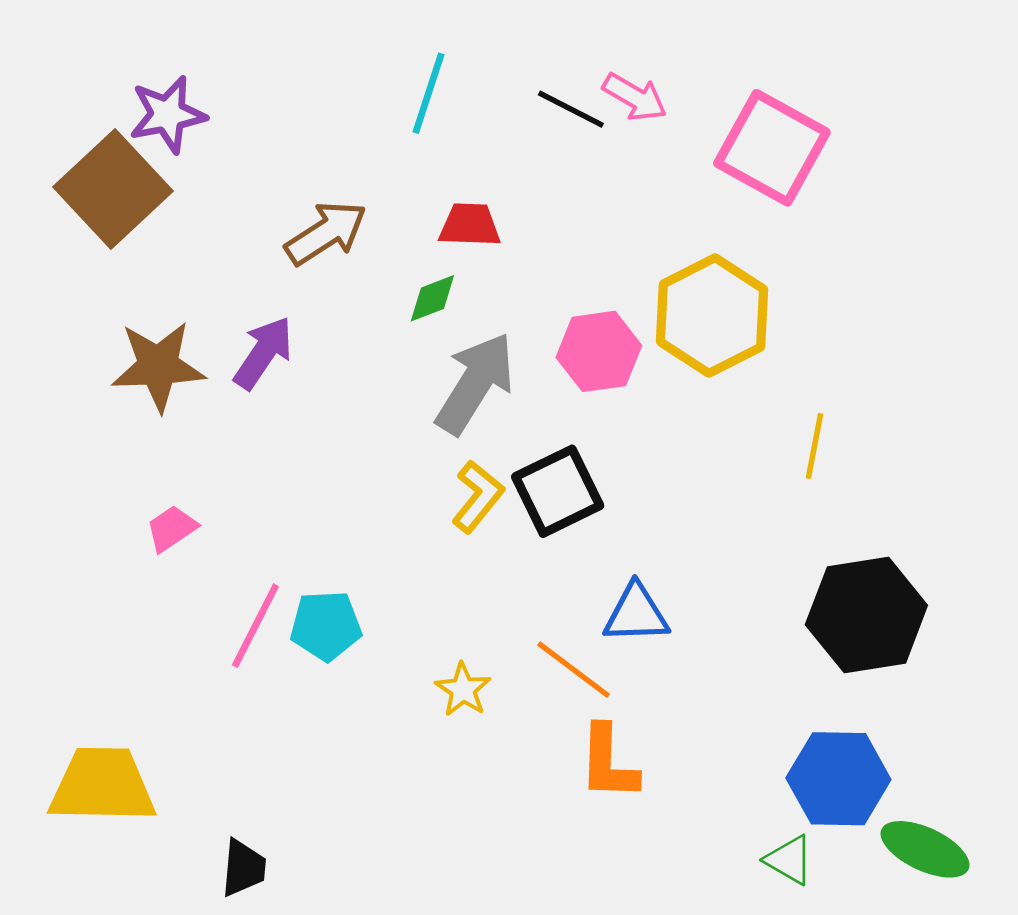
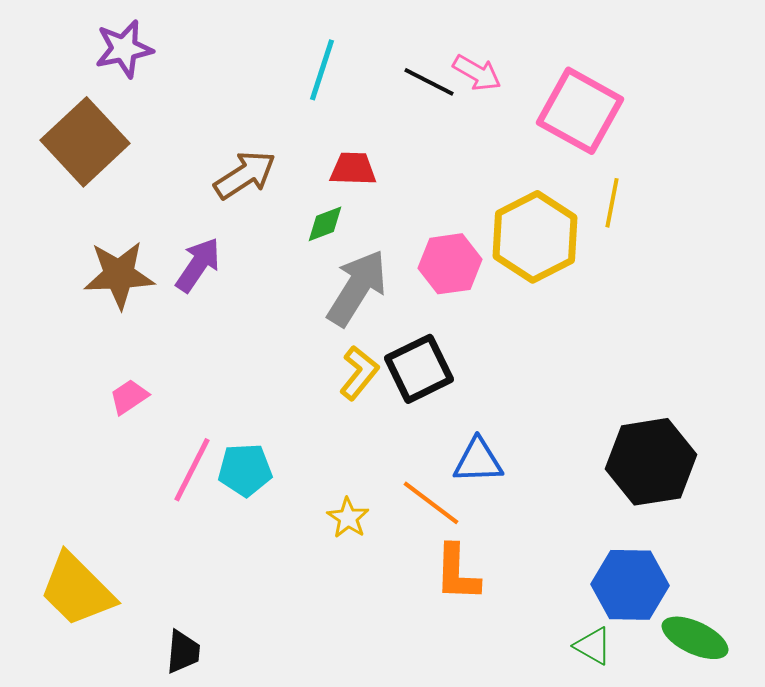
purple star: (168, 114) -> (124, 49), moved
yellow line: (815, 446) -> (612, 203), moved
yellow trapezoid: (102, 785) -> (77, 590), turned -136

